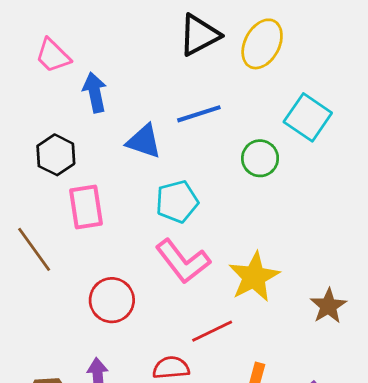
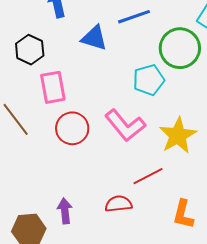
green circle: (260, 158) -> (180, 48), size x1.5
cyan pentagon: (177, 202) -> (149, 80), moved
red circle: (112, 300) -> (72, 128), moved

